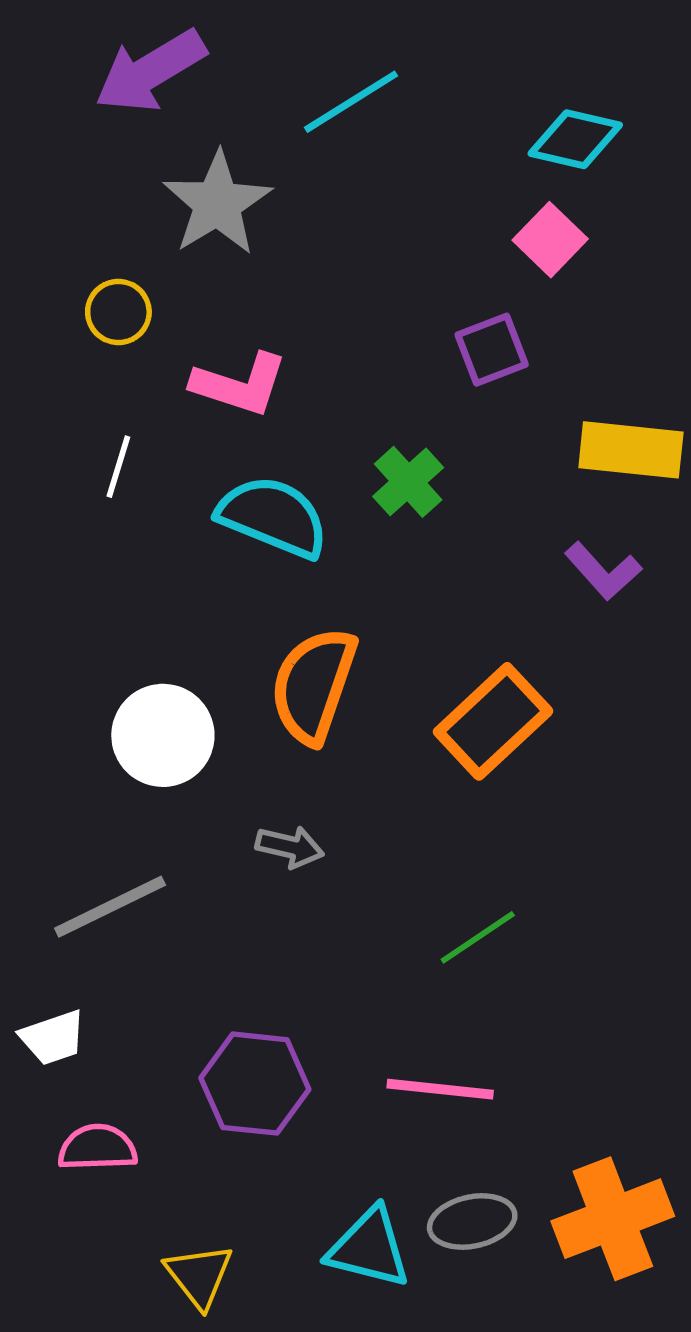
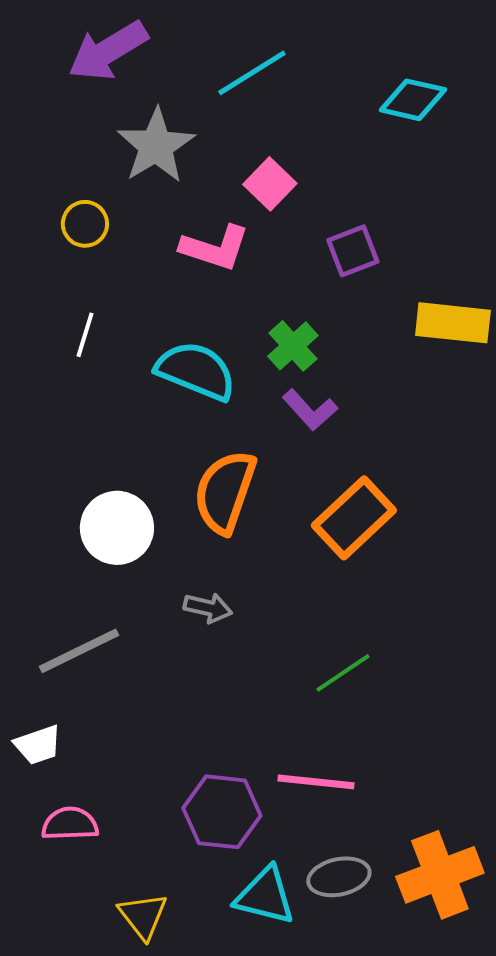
pink square: (550, 240) -> (270, 184), moved
pink L-shape: (240, 384) -> (215, 248), moved
purple L-shape: (603, 571) -> (310, 410), moved
purple hexagon: (255, 1084) -> (222, 812), moved

